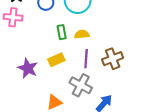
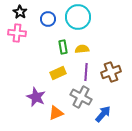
purple star: (28, 68) -> (36, 97), moved

